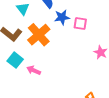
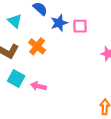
orange cross: (39, 35) -> (37, 46), size x0.7

